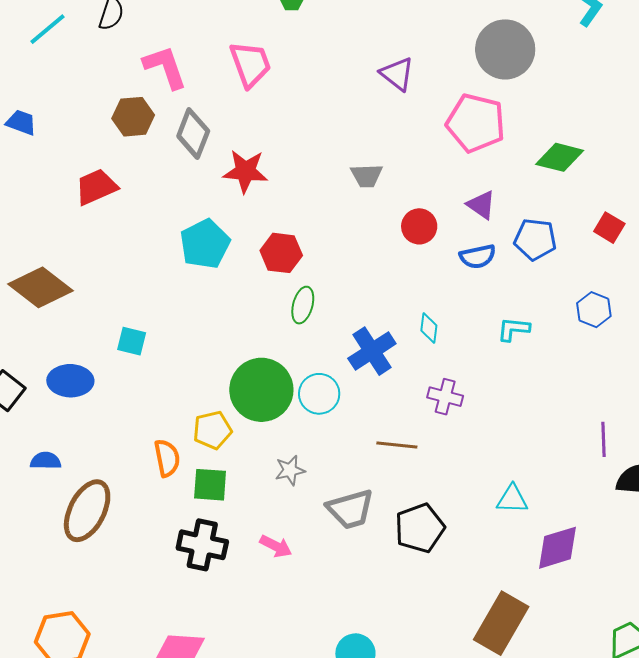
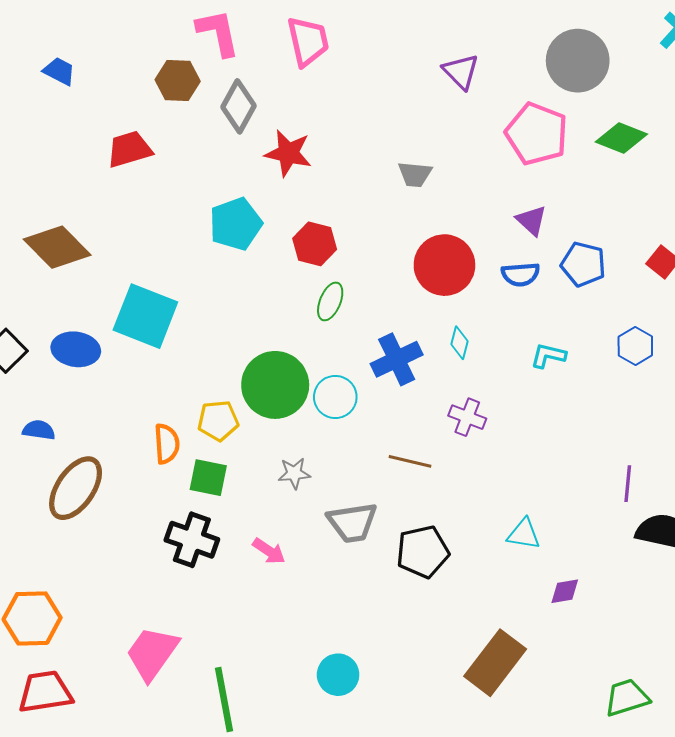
green diamond: (560, 157) -> (621, 138), moved
red circle: (419, 226) -> (444, 265), moved, size x1.6
cyan square: (132, 341) -> (145, 316), size x2.0
purple diamond: (558, 548) -> (565, 591), size x0.6

